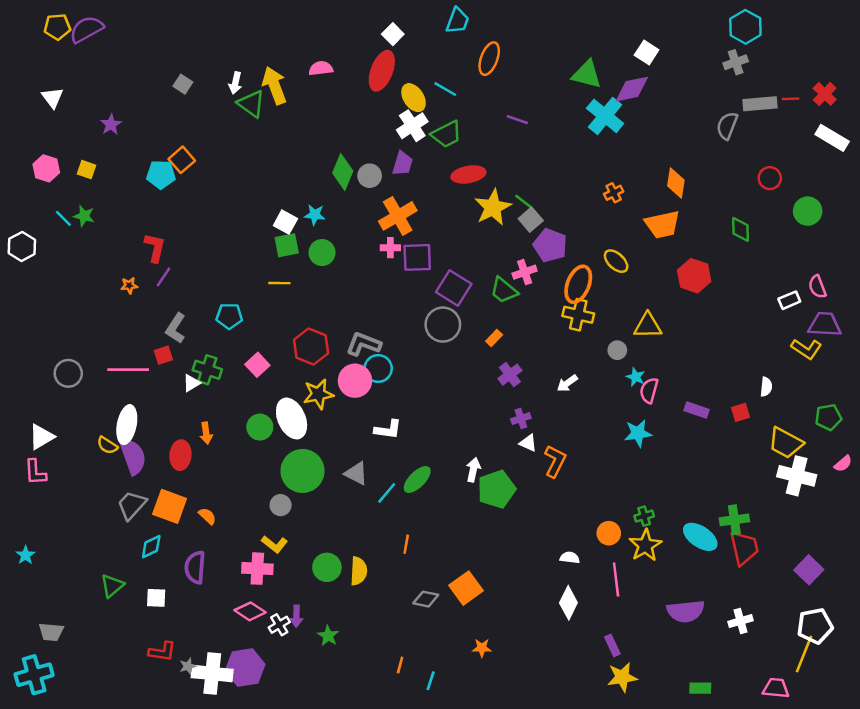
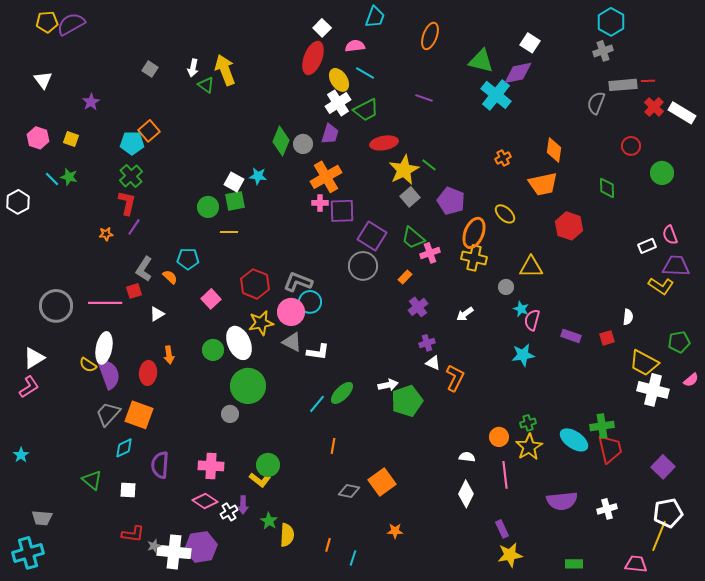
orange ellipse: (489, 59) -> (430, 36), moved
pink semicircle: (321, 68) -> (355, 46), moved
red cross: (825, 94) -> (654, 107), moved
green triangle: (251, 104) -> (206, 85), size x0.7
gray square: (531, 220) -> (410, 197), moved
green circle: (322, 253) -> (208, 207), moved
pink cross: (525, 272) -> (430, 253), moved
green cross: (207, 370) -> (131, 176), moved, turned 30
gray circle: (68, 373) -> (56, 306), size x1.4
white arrow: (473, 470) -> (388, 385), turned 66
pink L-shape: (35, 472) -> (29, 387), turned -120
gray triangle: (356, 473) -> (292, 342), moved
orange semicircle: (207, 516) -> (170, 277), moved
yellow L-shape: (274, 544) -> (260, 480), moved
yellow semicircle: (359, 571) -> (287, 535), moved
green triangle: (112, 586) -> (92, 480), turned -40

